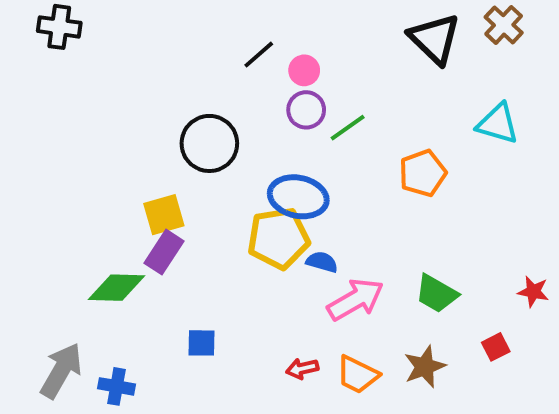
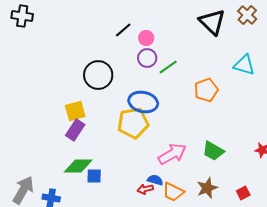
blue semicircle: (322, 262) -> (155, 180), moved
green diamond: (117, 288) -> (78, 166), moved
red square: (496, 347) -> (243, 193), moved

